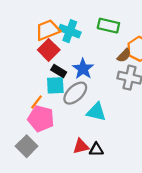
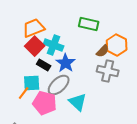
cyan cross: (70, 31) -> (54, 45), moved
cyan square: (55, 85) -> (32, 83), moved
cyan triangle: (96, 112) -> (78, 102), turned 30
pink pentagon: (41, 119) -> (45, 103), moved

